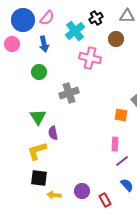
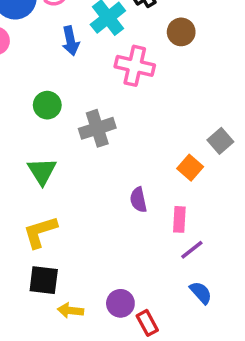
blue arrow: (44, 44) -> (70, 41), moved
green circle: (39, 72) -> (47, 105), moved
orange square: (121, 115) -> (190, 168), turned 32
purple semicircle: (53, 133) -> (138, 200), moved
red rectangle: (105, 200) -> (147, 323), moved

